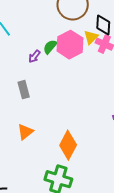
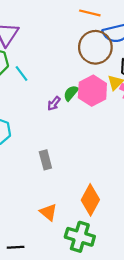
gray rectangle: (24, 90) -> (45, 160), moved
orange triangle: (25, 132) -> (48, 212), moved, turned -42

